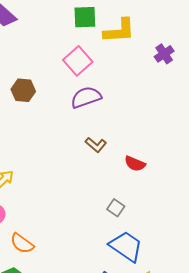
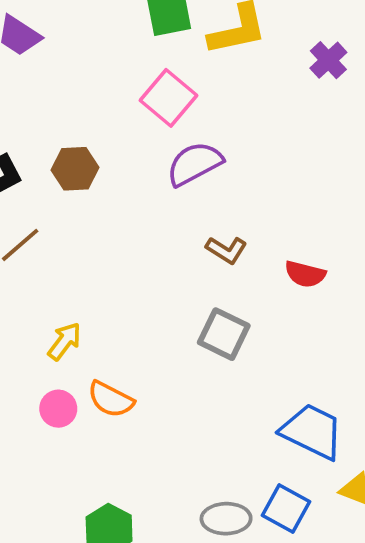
gray square: (116, 208) -> (224, 334), moved, size x1.5
orange semicircle: (22, 243) -> (111, 399), moved

